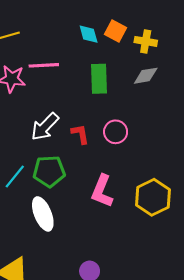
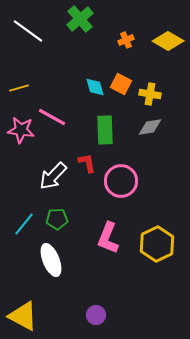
pink line: (44, 65) -> (52, 117), turned 32
pink circle: (116, 132) -> (121, 181), size x1.4
red L-shape: (80, 134) -> (87, 163), moved
green pentagon: (49, 171) -> (57, 219), size x0.7

